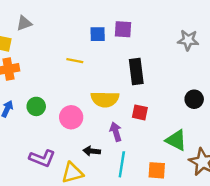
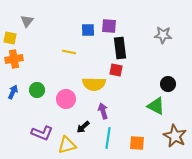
gray triangle: (24, 23) -> (27, 21), turned -32
black rectangle: (136, 71) -> (120, 48), moved
red square: (140, 112) -> (116, 70), moved
green triangle: (176, 140) -> (156, 106), moved
black arrow: (92, 151) -> (83, 127), turned -48

